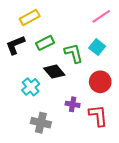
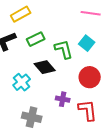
pink line: (101, 16) -> (91, 13), turned 42

